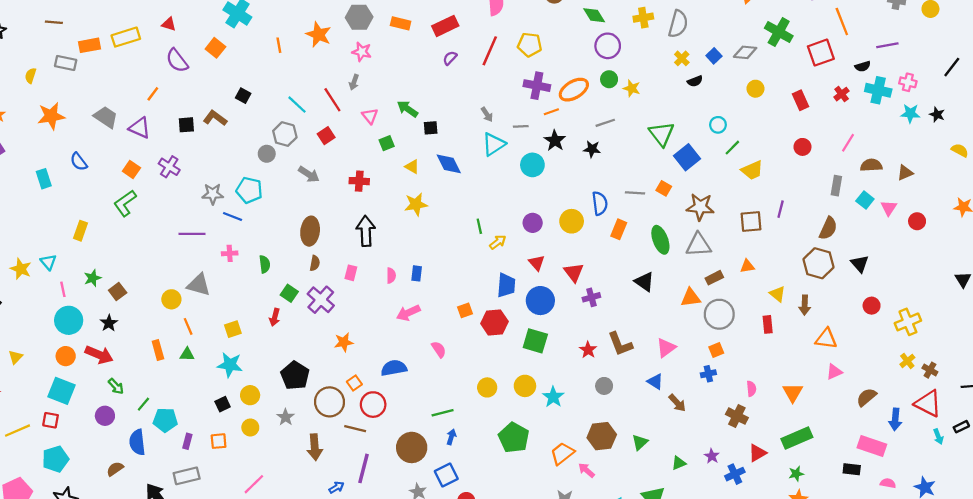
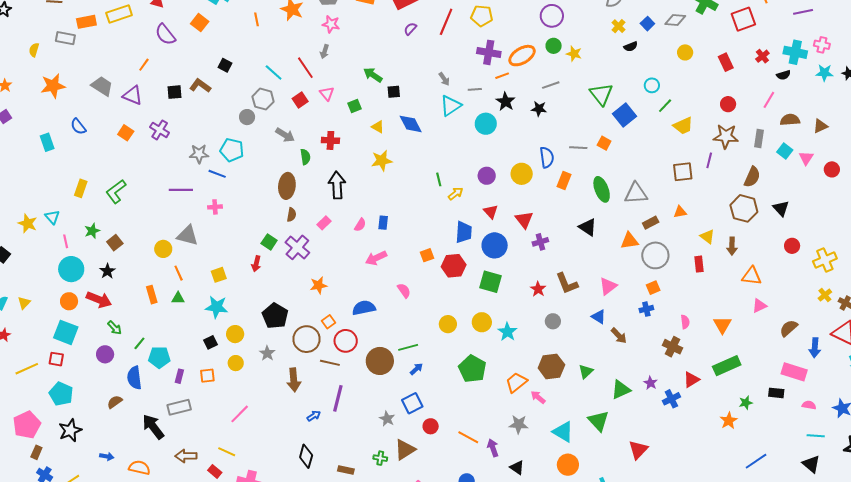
black semicircle: (863, 66) -> (784, 75), moved
pink triangle: (370, 116) -> (327, 94), moved
green L-shape: (125, 203) -> (116, 191), moved
brown star: (700, 207) -> (726, 136), moved
green semicircle: (265, 264) -> (305, 157), moved
pink rectangle: (351, 273) -> (324, 223), turned 32
pink semicircle: (391, 276) -> (360, 225), turned 32
blue arrow: (451, 437) -> (416, 369), turned 32
brown circle: (412, 447) -> (380, 361), moved
cyan pentagon: (55, 459) -> (61, 394), turned -30
green triangle: (679, 463) -> (621, 390), size x1.5
green star: (796, 474) -> (746, 403), moved

